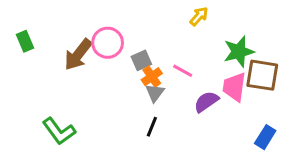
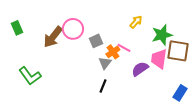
yellow arrow: (199, 16) -> (136, 22), moved
orange cross: (152, 77) -> (113, 52), moved
green L-shape: (59, 131) -> (30, 76), moved

